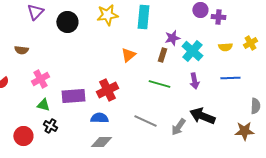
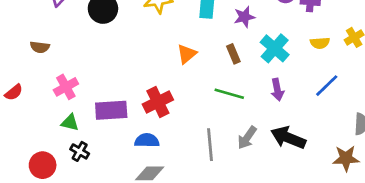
purple star: (172, 38) -> (244, 17), moved
brown rectangle: (162, 55) -> (233, 54), turned -40
blue line: (230, 78) -> (327, 86), turned -42
gray line: (145, 121) -> (210, 145), turned 60
gray arrow: (178, 127) -> (247, 138), moved

